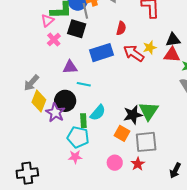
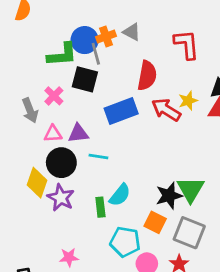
pink triangle: (48, 20) -> (53, 134), moved, turned 40
red semicircle: (121, 28) -> (147, 76), size x1.5
gray arrow: (31, 83) -> (30, 110), moved, turned -60
black circle: (65, 101) -> (61, 163), moved
cyan pentagon: (78, 137) -> (125, 242), moved
gray square: (146, 142) -> (189, 233), turned 30
pink star: (75, 157) -> (69, 257), moved

